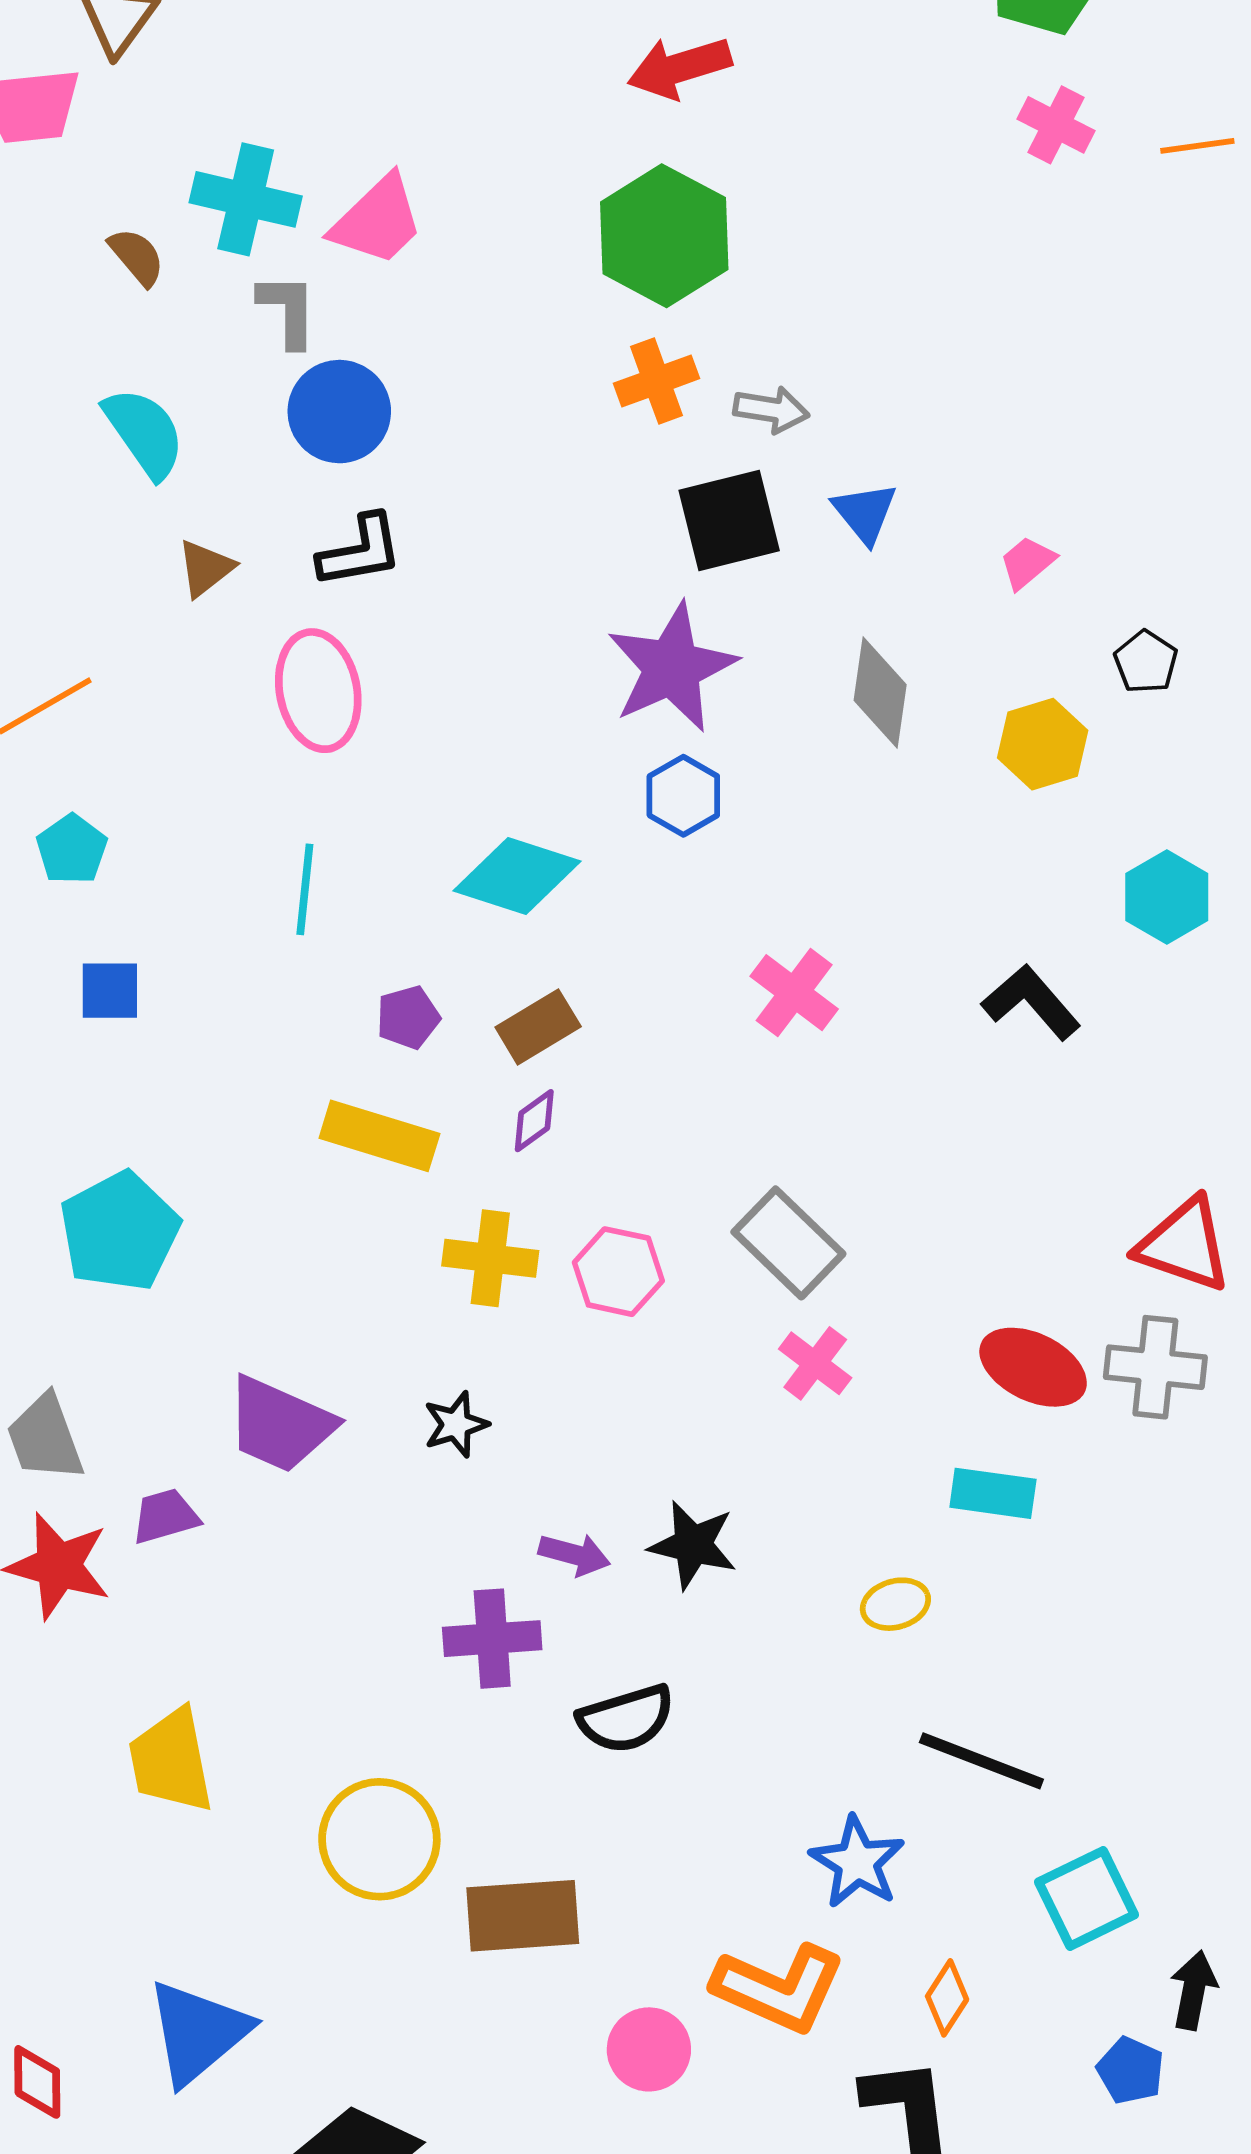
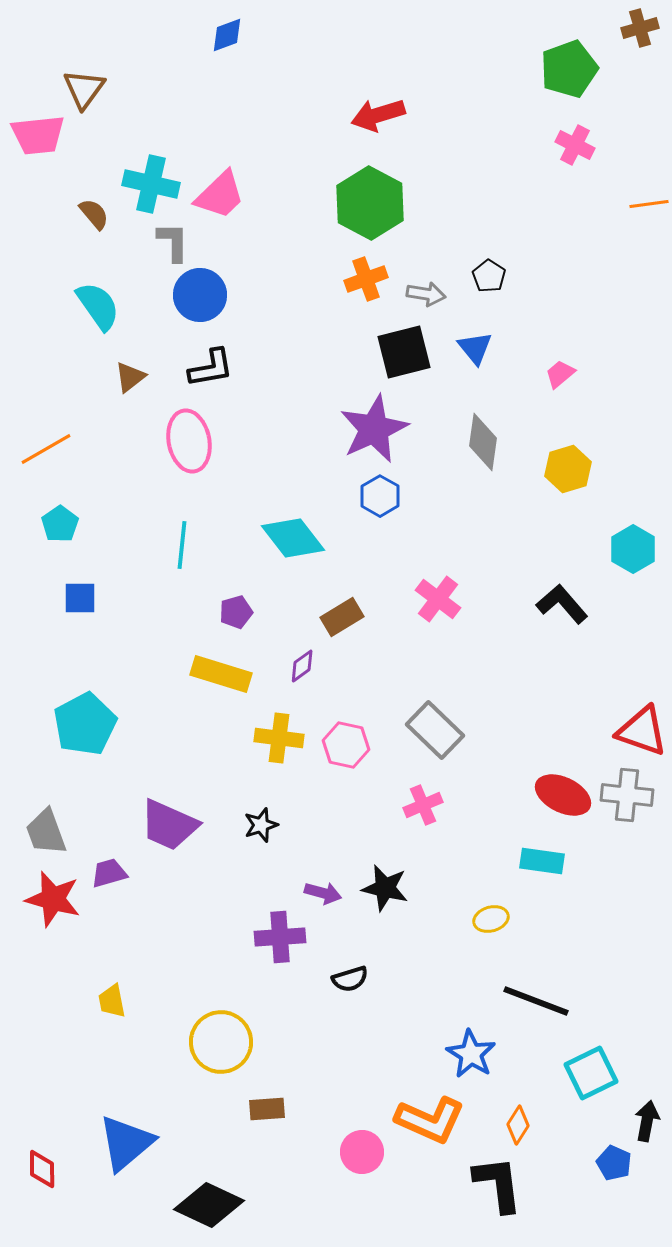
orange line: (1197, 146) -> (649, 204), moved
black pentagon: (1146, 662) -> (489, 276), moved
cyan diamond: (517, 876) -> (293, 538), turned 34
brown rectangle: (538, 1027) -> (342, 617), moved
pink cross: (815, 1363) -> (423, 805), moved, turned 30
black semicircle: (626, 1719) -> (350, 979), size x0.7
yellow trapezoid: (171, 1761) -> (112, 1001), size x0.6
brown rectangle: (523, 1916) -> (267, 1109), moved, size x0.6

